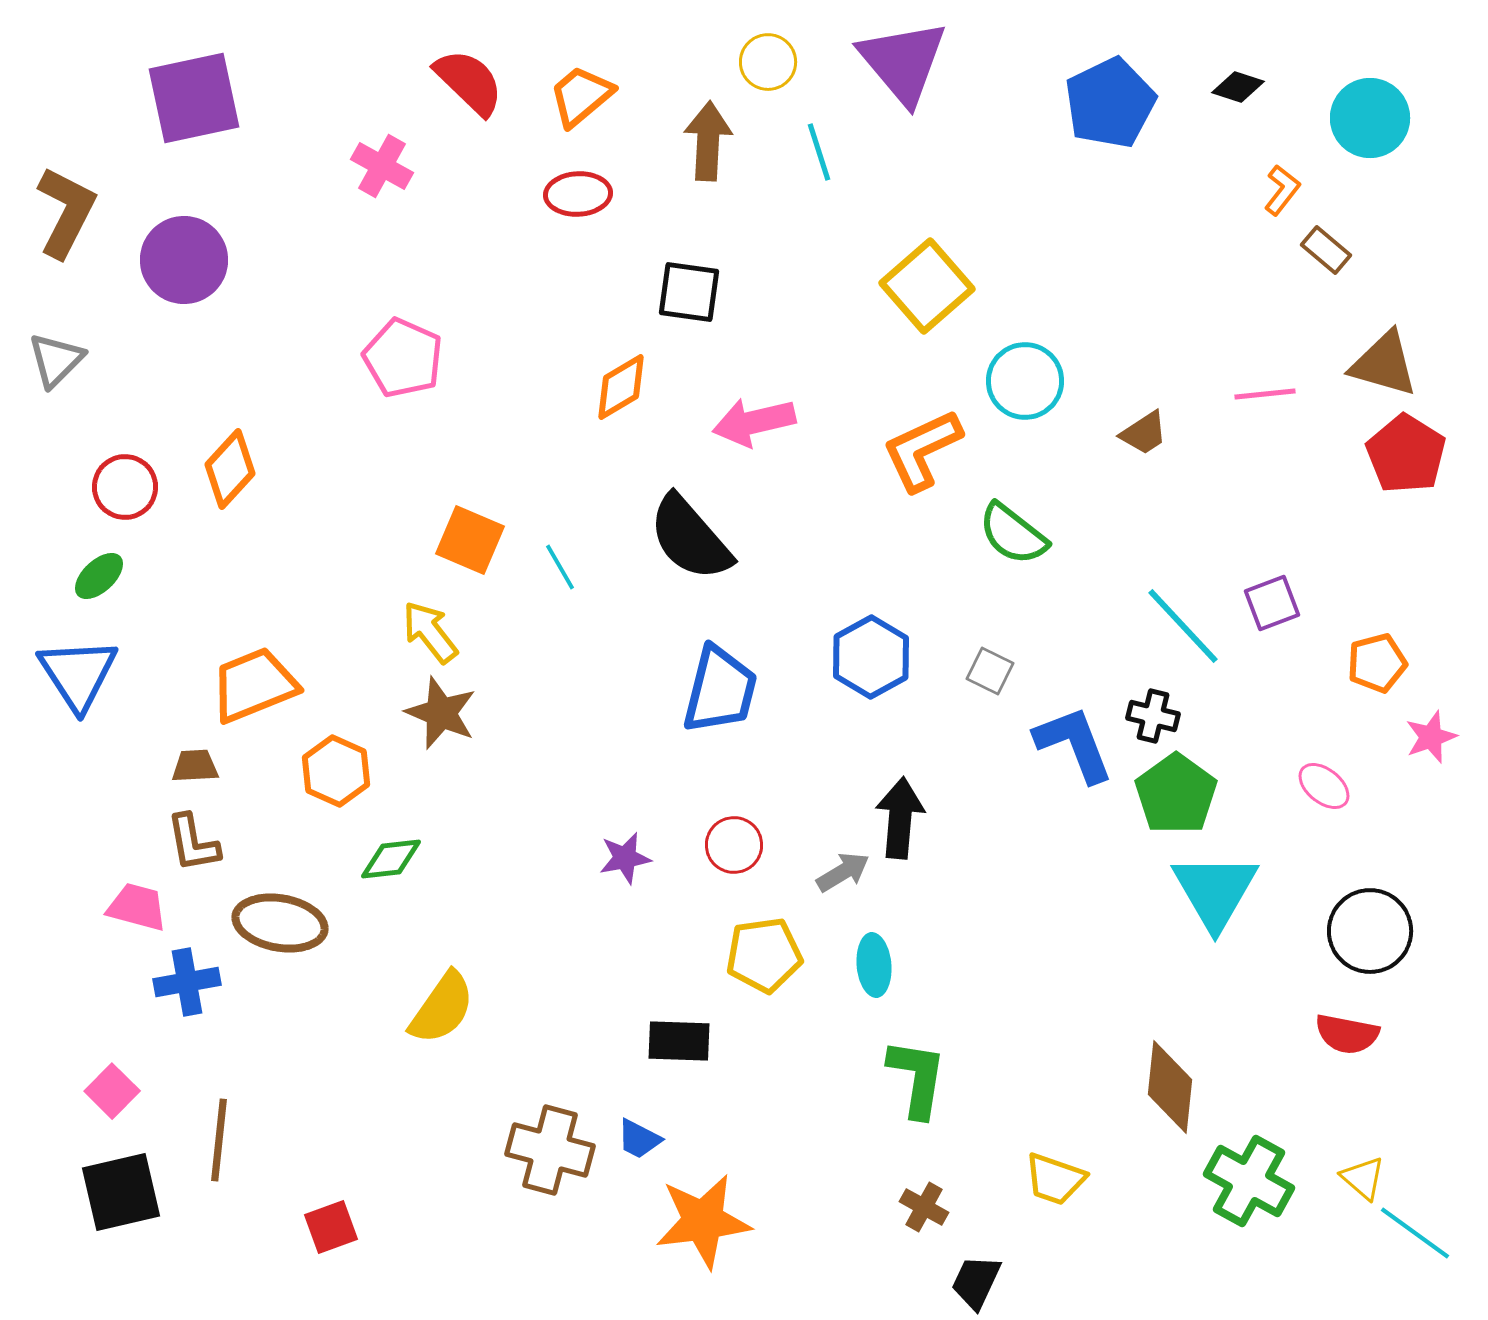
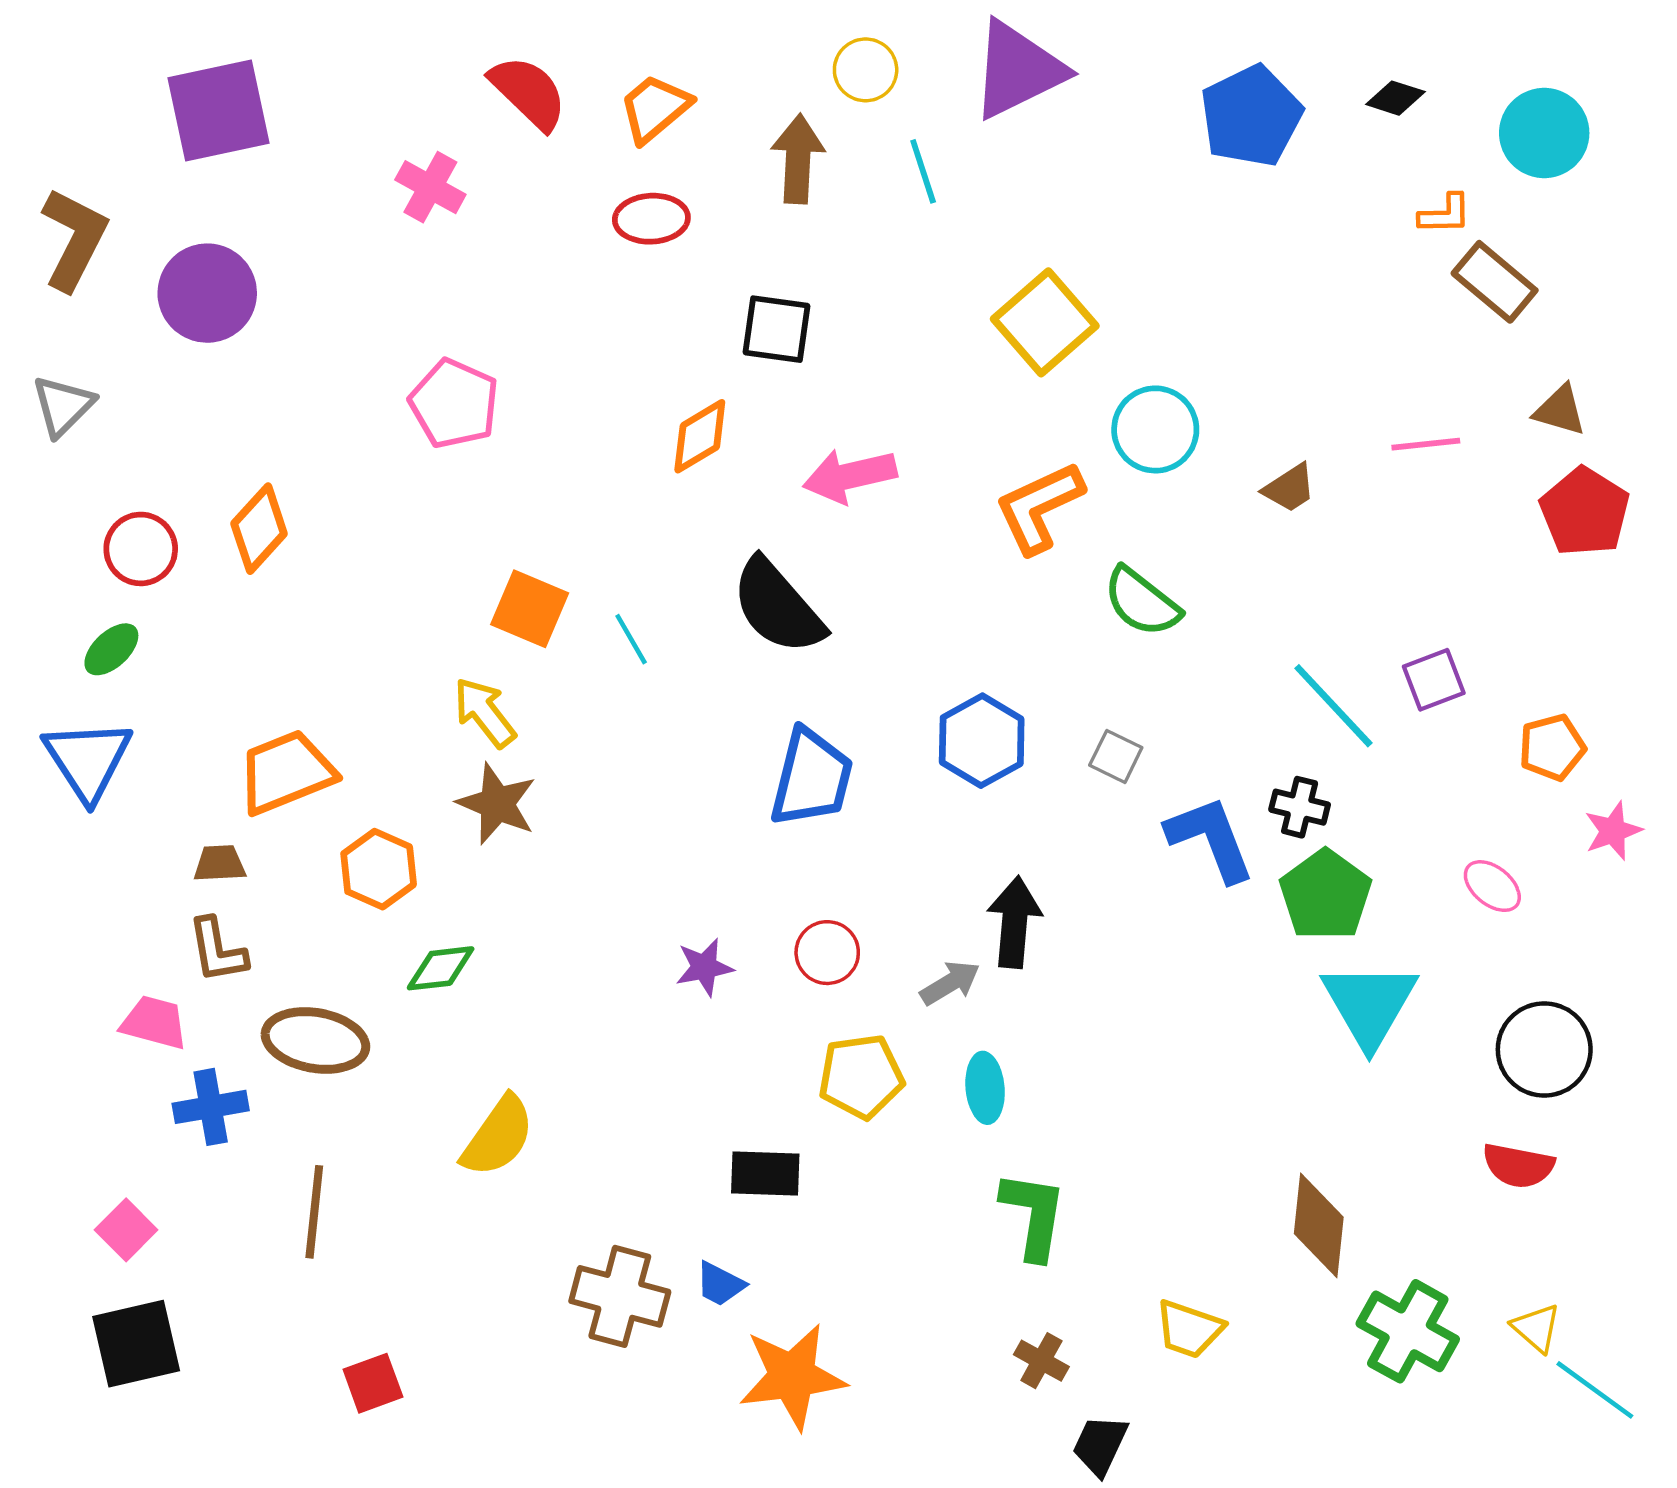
purple triangle: (903, 62) -> (1018, 70), turned 44
orange L-shape: (1282, 190) -> (1445, 214), turned 51
brown rectangle: (1326, 250) -> (1495, 282), size x1.5
brown triangle: (1384, 364) -> (1560, 410), size x0.7
brown line: (219, 1140) -> (314, 1212), moved

